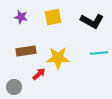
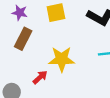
brown rectangle: (26, 51) -> (23, 39), moved, turned -54

